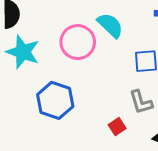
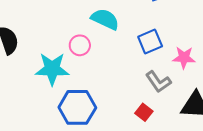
pink circle: (78, 42) -> (80, 45), size x0.6
cyan star: (23, 52) -> (52, 69), moved

